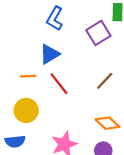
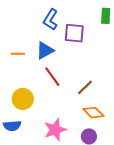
purple square: (98, 33) -> (74, 33), moved, turned 35
orange line: (28, 76) -> (18, 54), moved
brown line: (105, 81) -> (85, 87), moved

